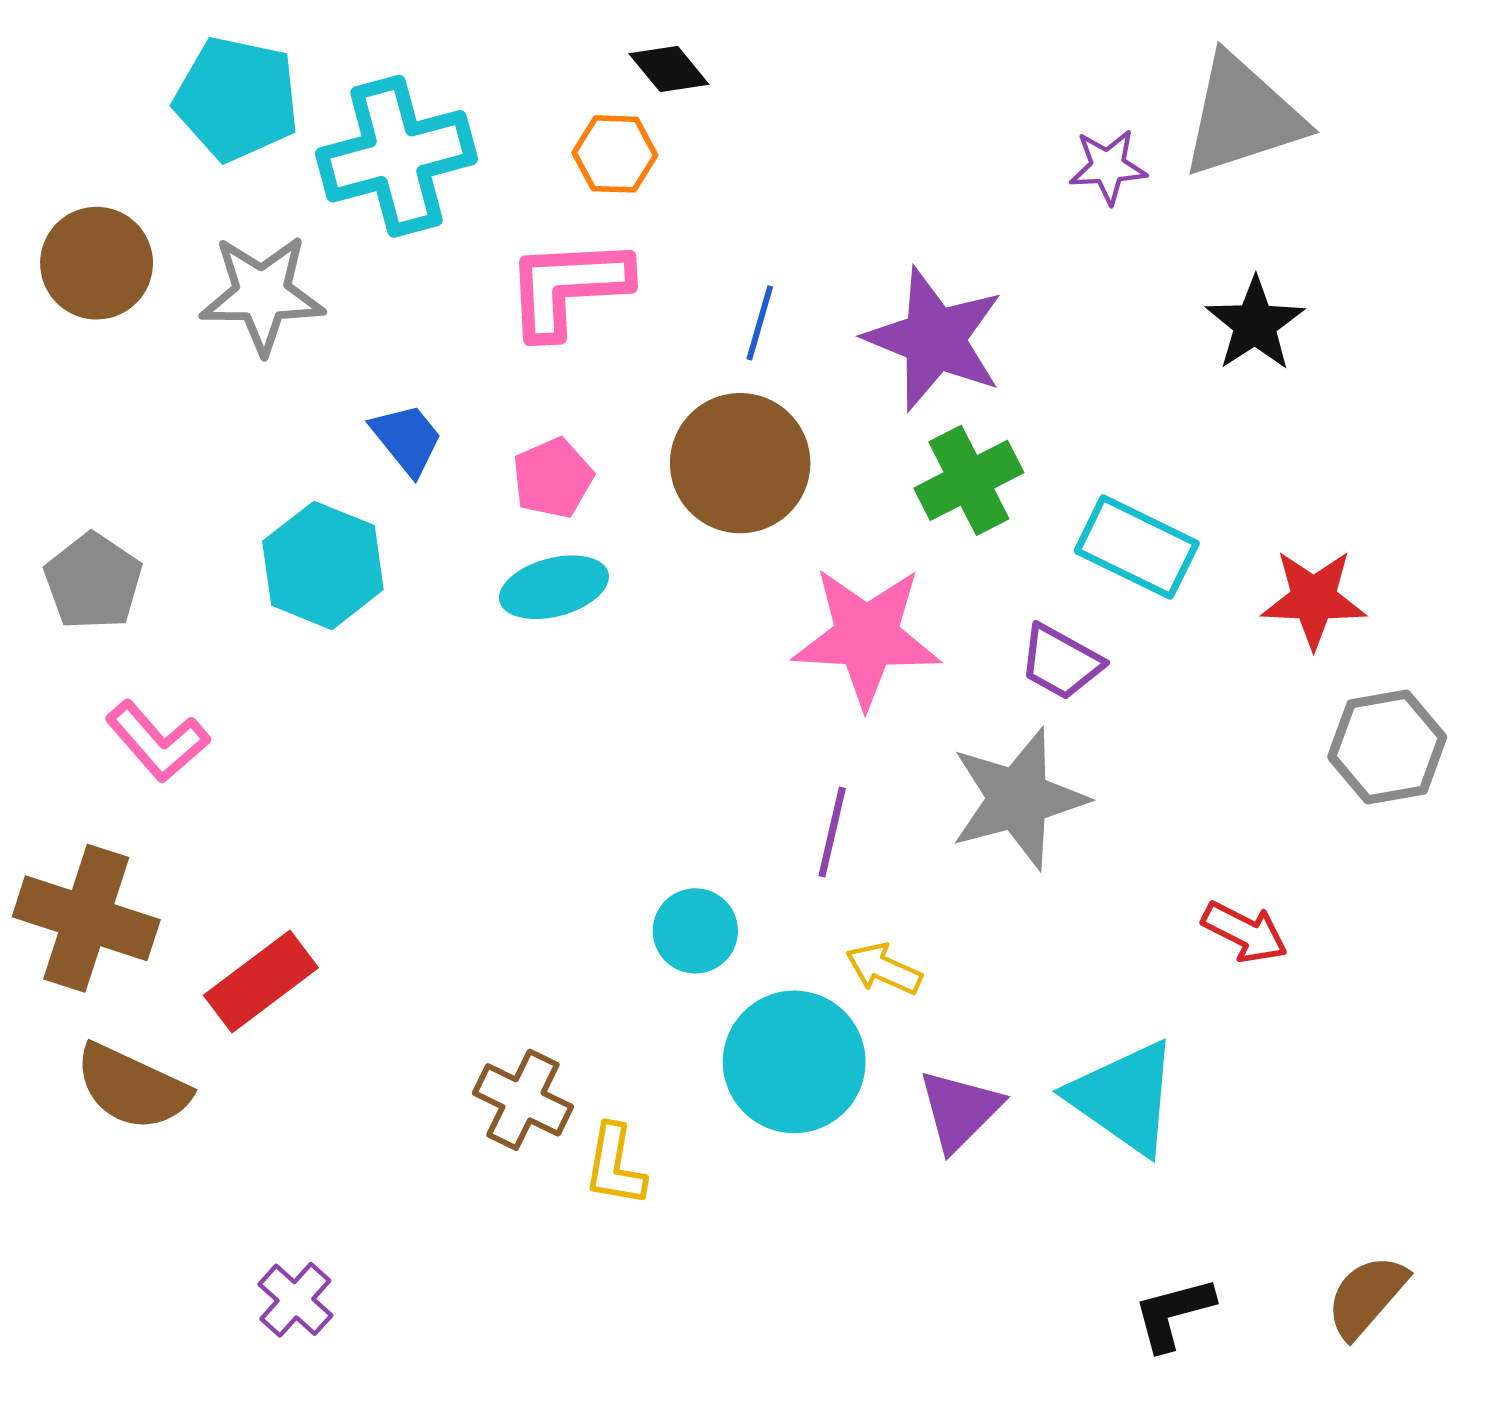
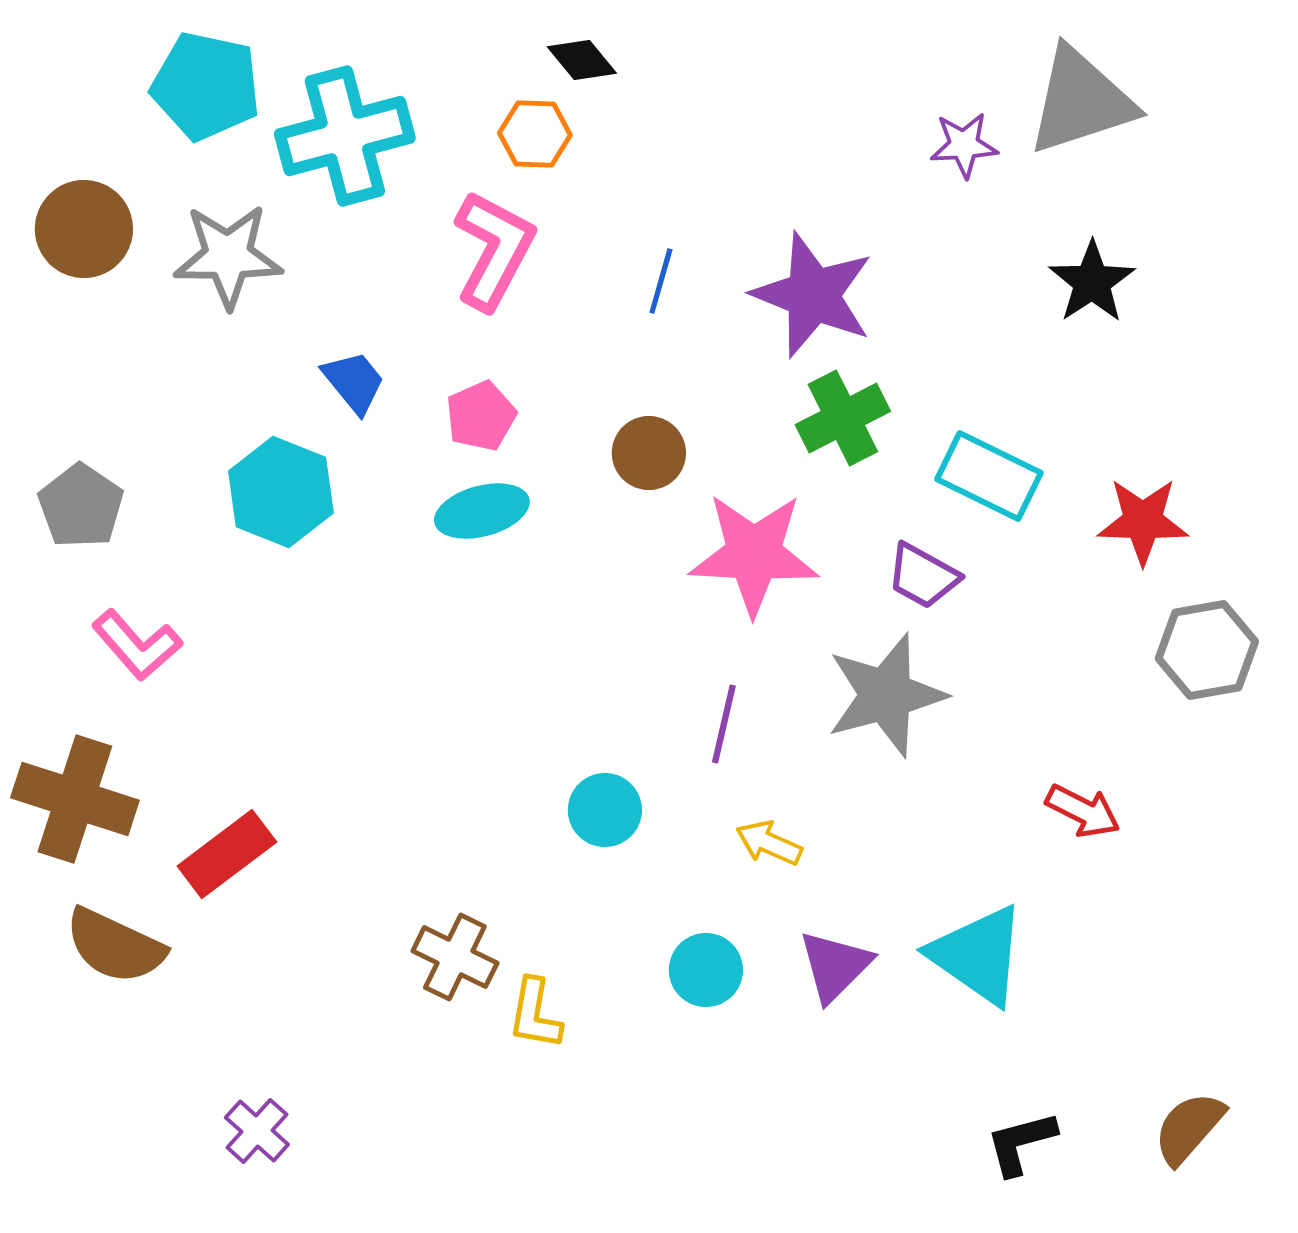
pink L-shape: (568, 287) -> (494, 250), turned 121
brown circle: (740, 463) -> (649, 453), moved, size x0.6
cyan circle: (794, 1062) -> (706, 970), moved, size x0.6

